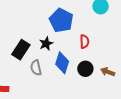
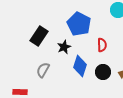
black rectangle: (21, 50) -> (39, 36), moved
gray semicircle: (36, 68) -> (43, 70), moved, turned 42

